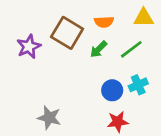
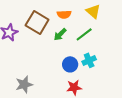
yellow triangle: (144, 18) -> (93, 11), turned 42
gray star: (49, 118) -> (24, 84), turned -30

